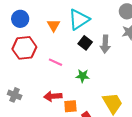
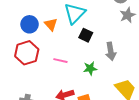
blue circle: (20, 19) -> (30, 24), moved
gray arrow: (105, 44) -> (111, 51), moved

